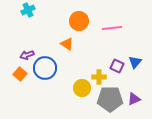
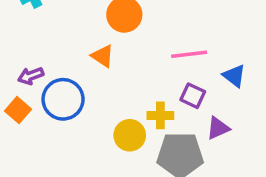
pink line: (112, 28) -> (189, 54), moved
blue triangle: (135, 62) -> (234, 76), moved, turned -32
purple triangle: (134, 99) -> (218, 128), moved

